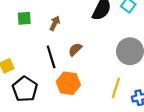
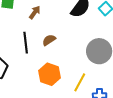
orange hexagon: (68, 83) -> (49, 74), moved

